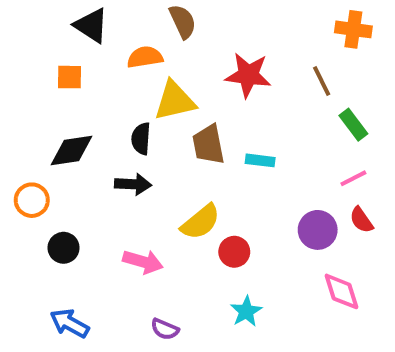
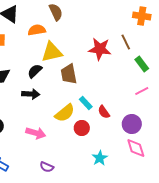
red star: (248, 75) -> (100, 49), moved
black semicircle: (141, 139) -> (35, 71), turned 42
cyan rectangle: (260, 160) -> (86, 103), moved, turned 40
red semicircle: (361, 220) -> (104, 112), moved
purple circle: (318, 230) -> (132, 124), moved
cyan star: (246, 311) -> (100, 158), moved

